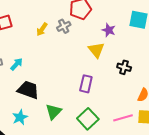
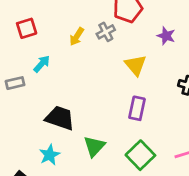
yellow triangle: (96, 50) -> (136, 65), moved
cyan arrow: (17, 64) -> (42, 64), moved

